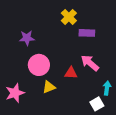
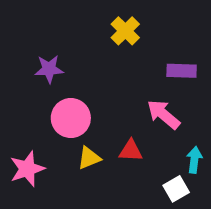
purple rectangle: (87, 33) -> (182, 71), moved
red triangle: (71, 73) -> (131, 151), moved

